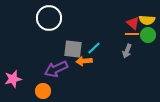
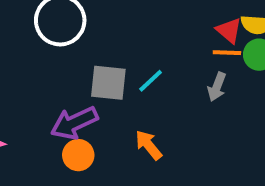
orange arrow: (84, 61) -> (149, 145), moved, turned 56
orange circle: (43, 91) -> (78, 155), moved

